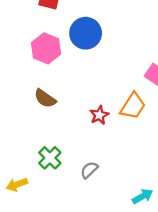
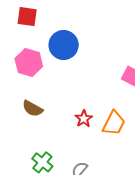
orange trapezoid: (133, 106) -> (114, 123), moved

